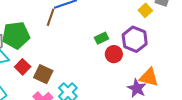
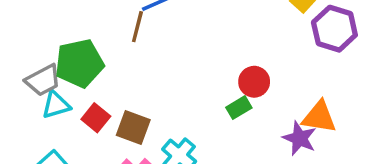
green rectangle: (101, 38) -> (239, 108), moved
purple hexagon: (135, 39) -> (334, 29), moved

